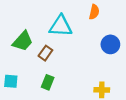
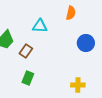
cyan triangle: (61, 26) -> (40, 26), size x0.7

